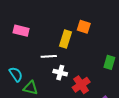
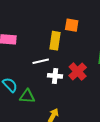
red cross: (81, 85) -> (78, 71), moved

